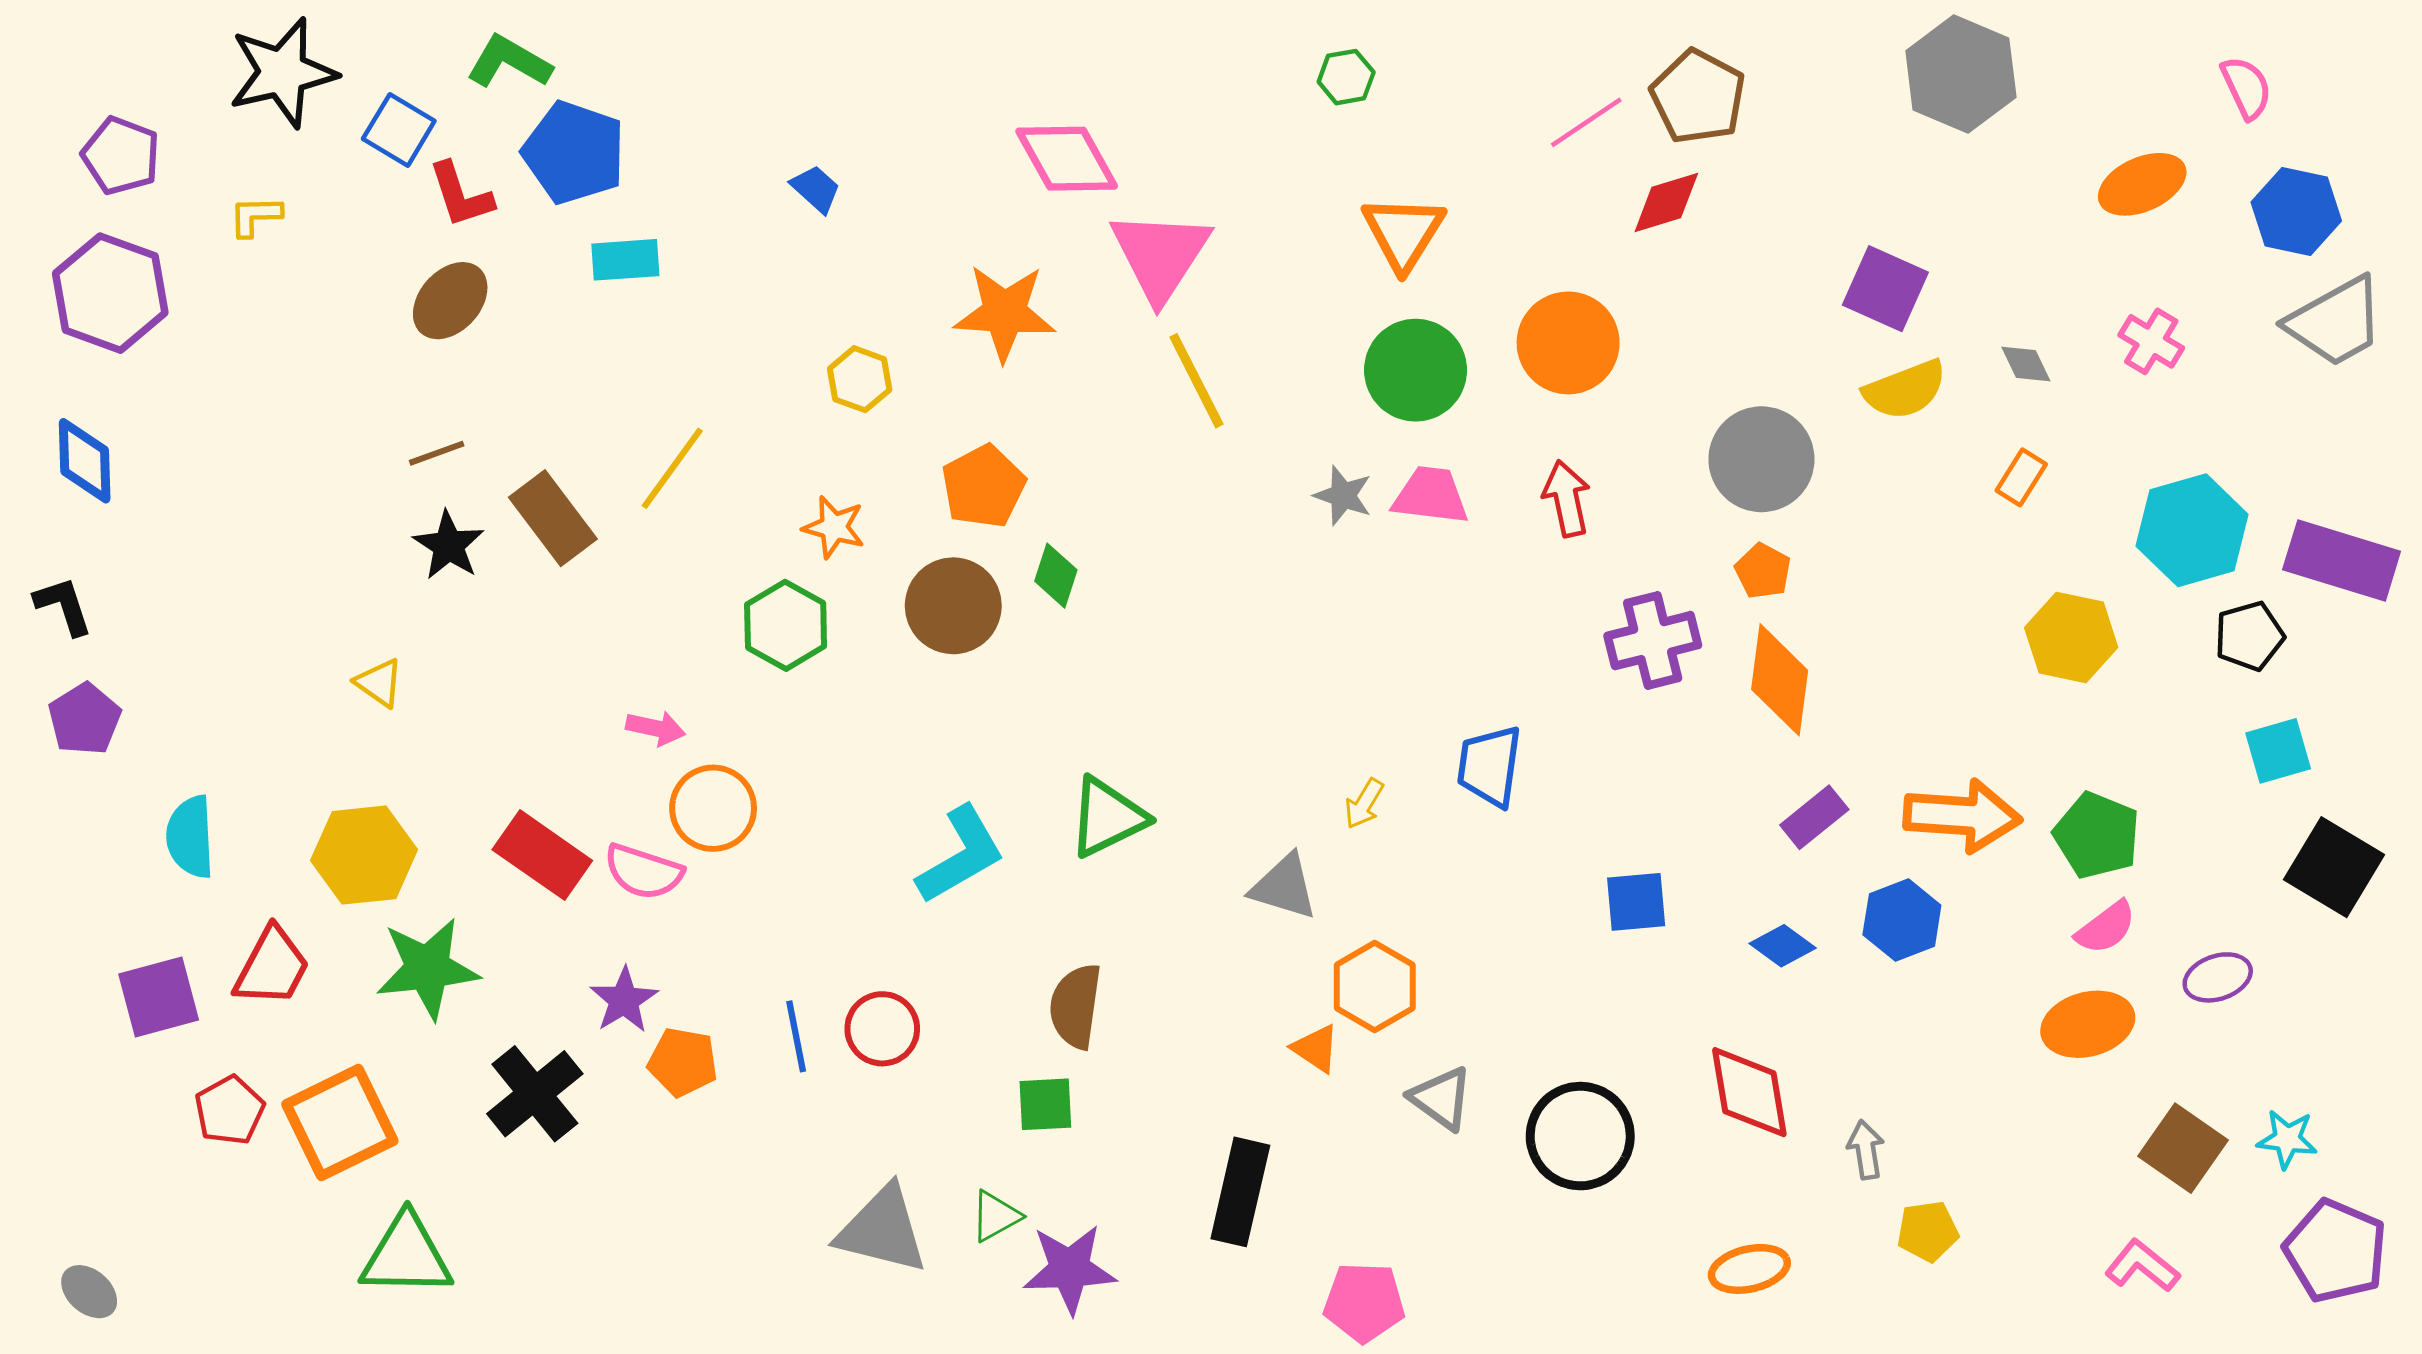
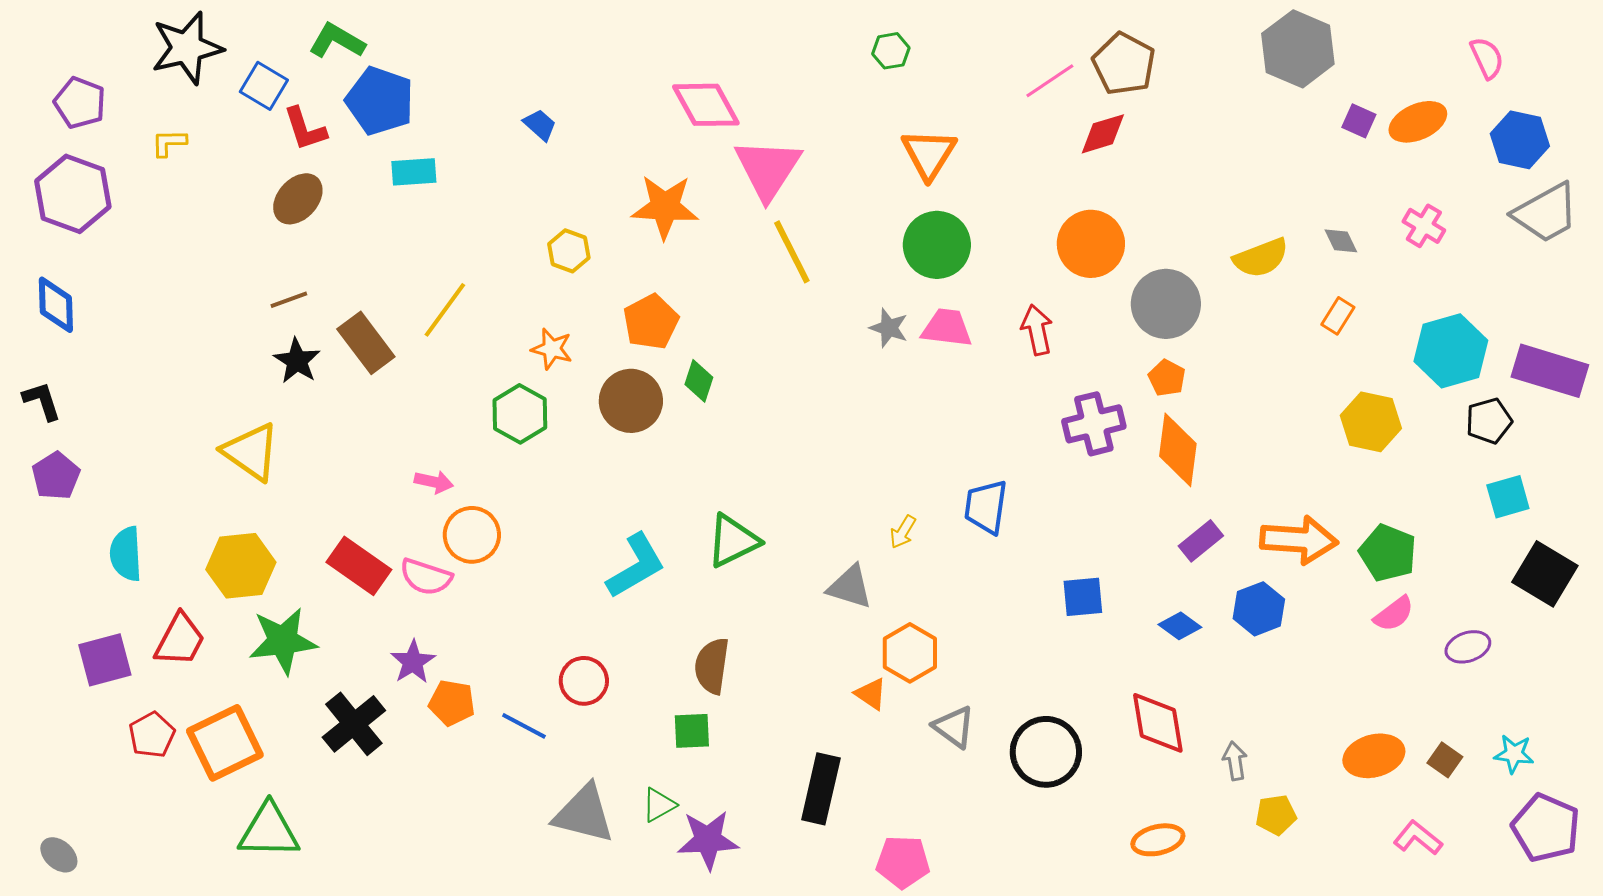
purple square: (1885, 289) -> (1359, 121), moved, size x0.6
orange circle: (1568, 343) -> (1091, 244), moved
yellow triangle: (379, 683) -> (251, 452), size x1.8
orange ellipse: (2088, 1024) -> (1374, 756), moved
blue line: (796, 1036) -> (524, 726), moved, turned -51
brown square: (2183, 1148) -> (1445, 760), size x0.6

